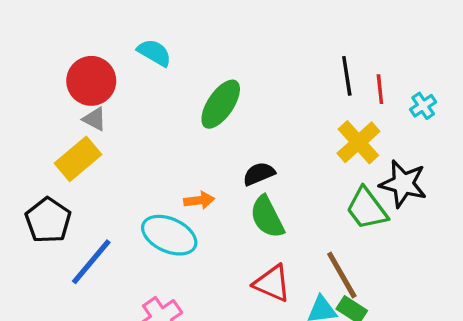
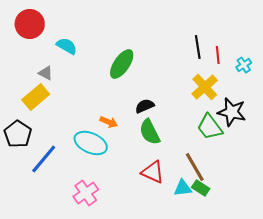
cyan semicircle: (154, 53) -> (67, 46), moved
red circle: (91, 81) -> (30, 24), moved
orange arrow: (199, 200) -> (109, 122), turned 30

